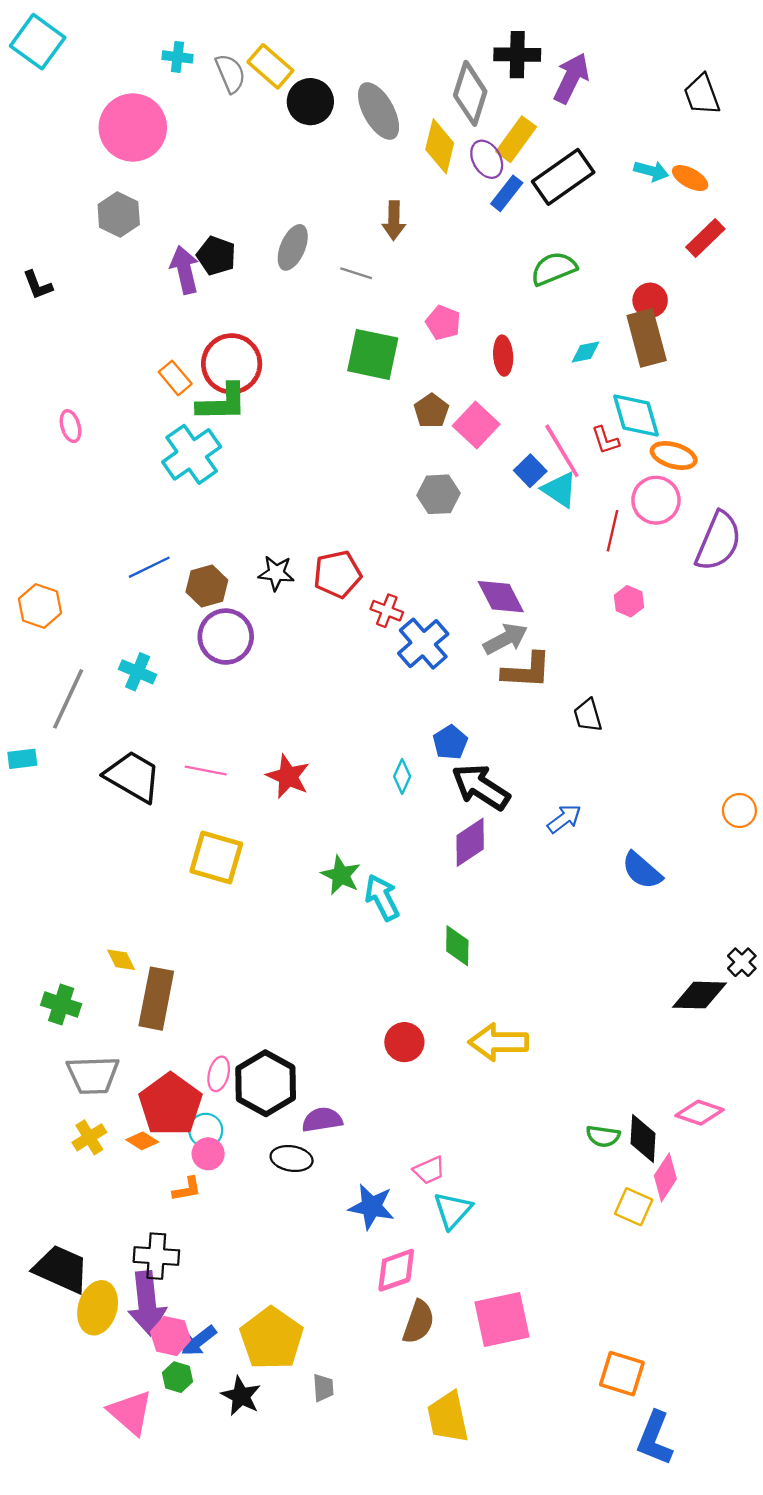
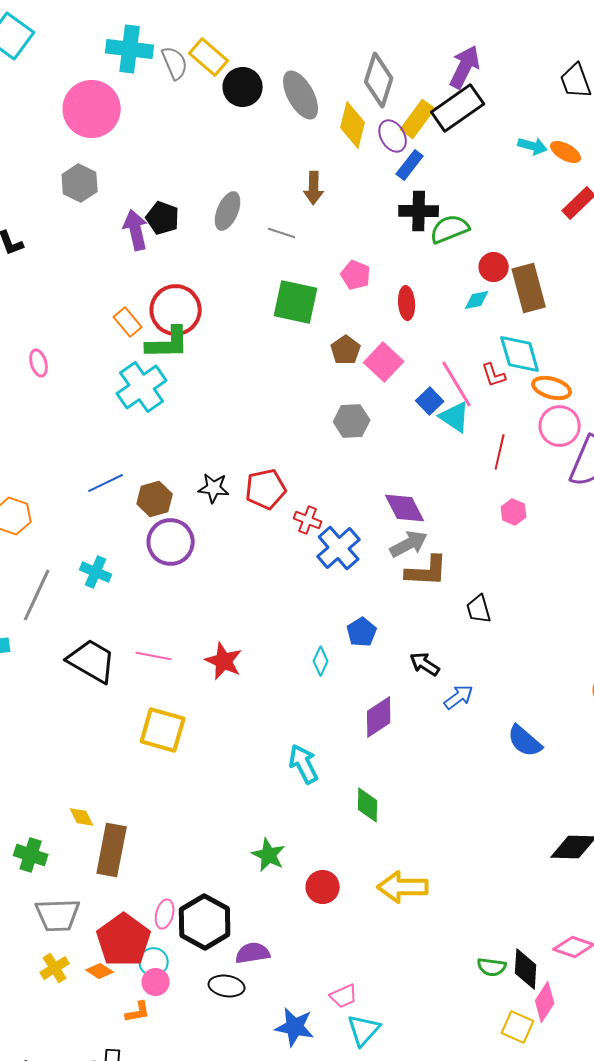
black cross: (517, 55) -> (419, 211), moved
cyan cross: (178, 57) -> (130, 49), size x1.8
black rectangle: (563, 177) -> (458, 108), moved
red circle: (650, 300) -> (494, 267), moved
pink circle: (656, 500) -> (560, 426), moved
black arrow: (481, 787) -> (425, 664), moved, size x0.6
green star: (341, 875) -> (269, 855), moved

